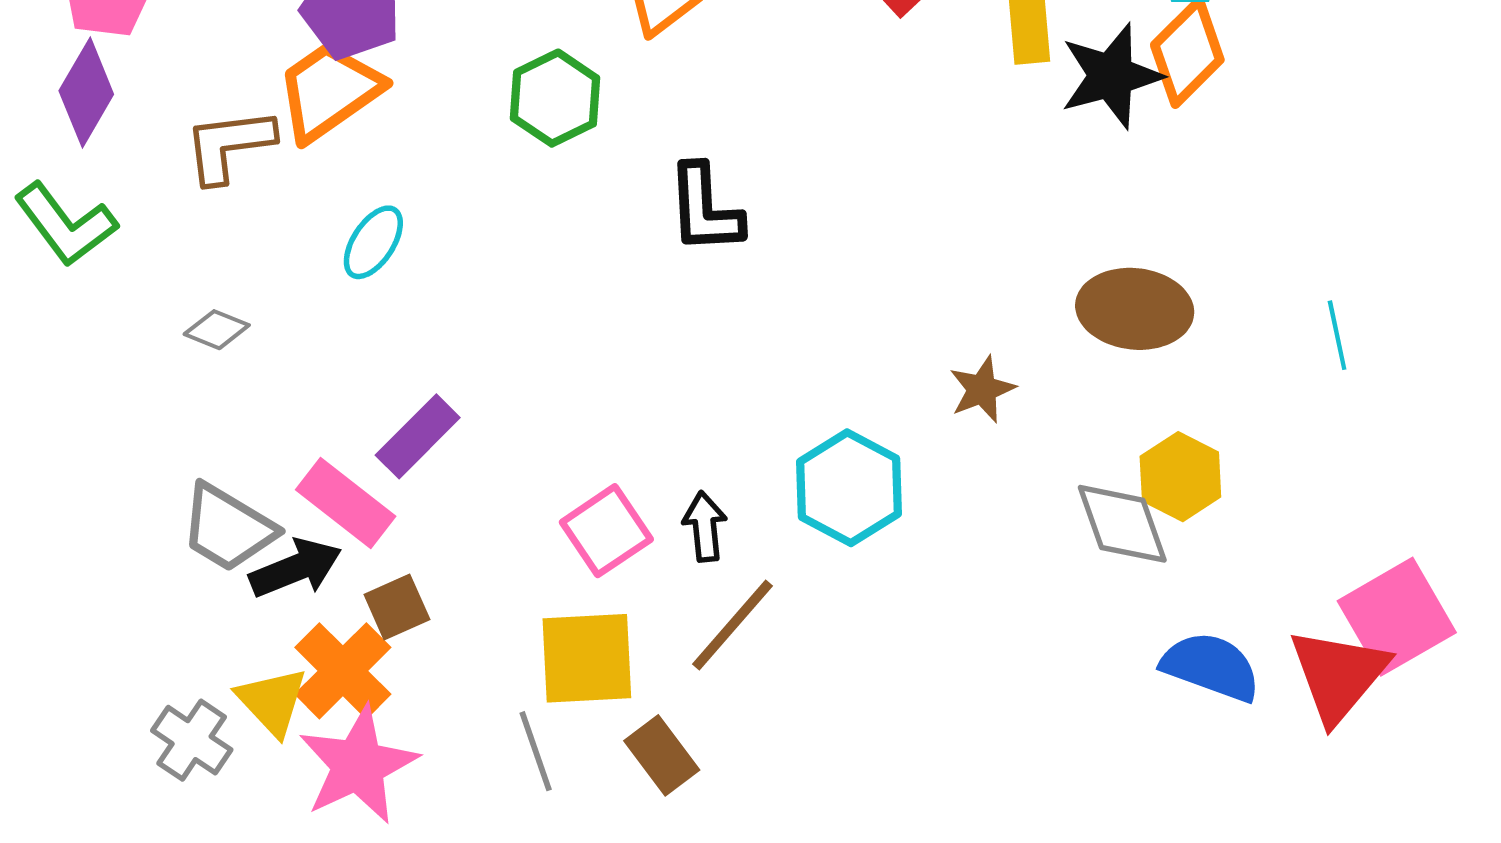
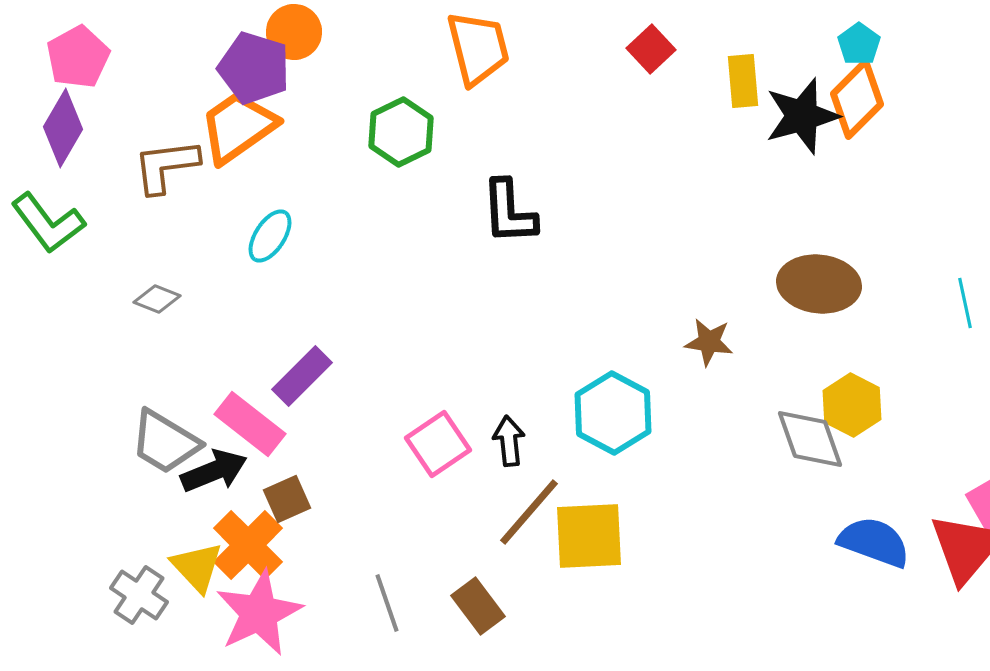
brown star: (982, 389) -> (709, 342), turned 30
yellow square: (587, 658) -> (589, 536), moved

